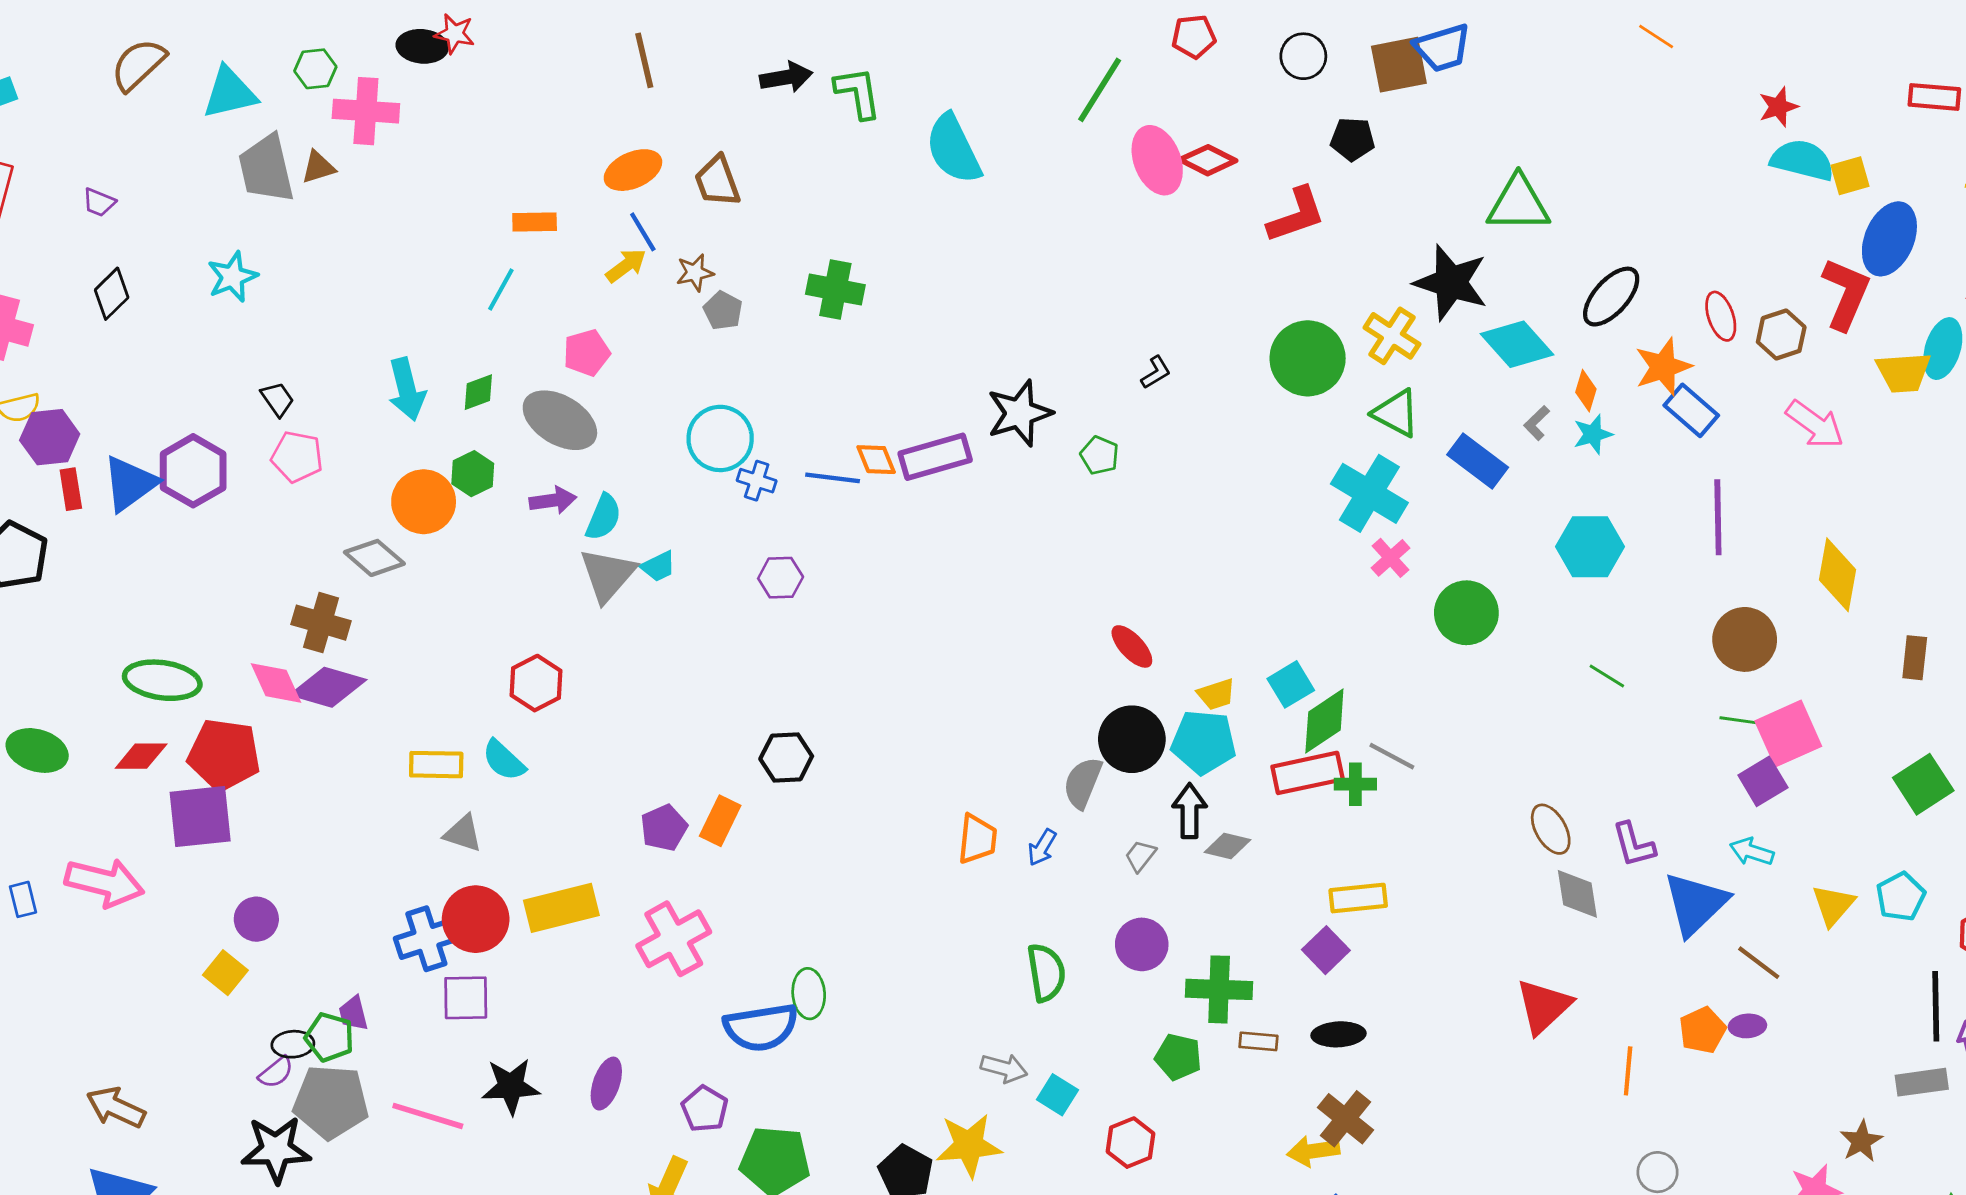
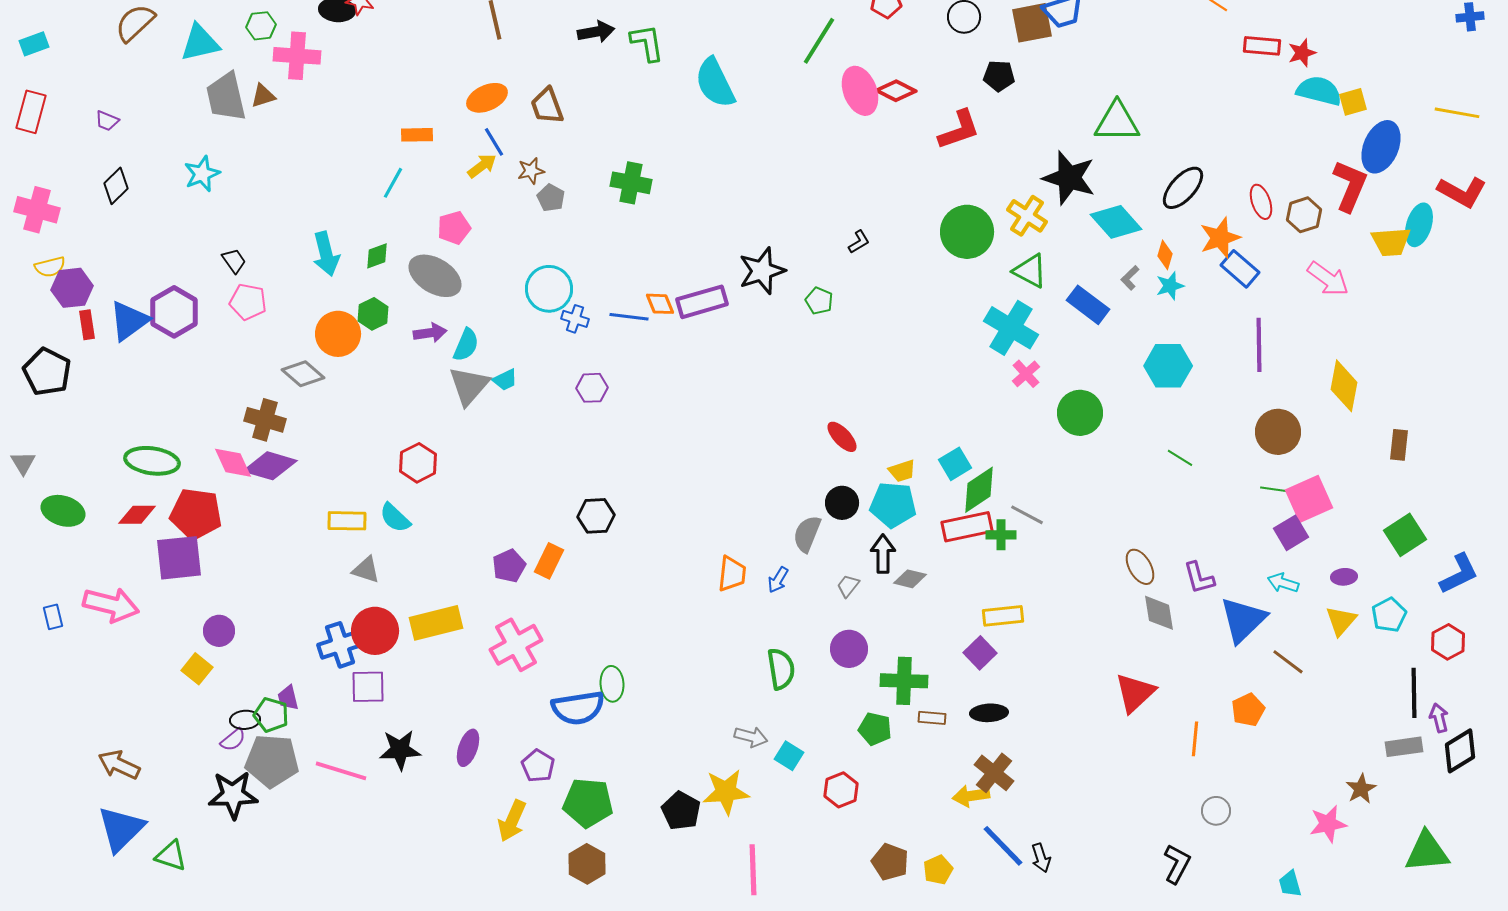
red rectangle: (1934, 97) -> (1262, 46), moved
black circle: (1132, 739) -> (842, 503), size x0.7
purple ellipse: (1747, 1026) -> (1344, 577), moved

